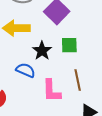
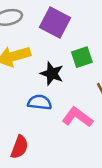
pink L-shape: (52, 91) -> (77, 117), turned 145

